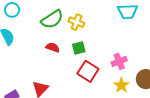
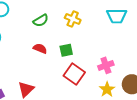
green semicircle: (52, 19) -> (41, 20), size x0.7
yellow cross: (76, 22) -> (73, 19), moved

